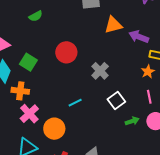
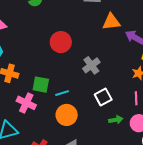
green square: (28, 62) -> (41, 85), moved, turned -30
pink cross: (29, 114) -> (26, 103), moved, turned -30
orange circle: (54, 129) -> (67, 115), moved

